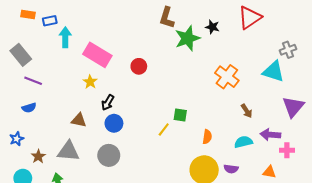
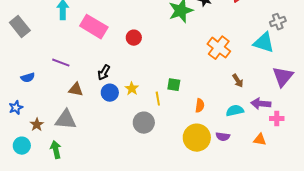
purple line: (33, 81) -> (61, 63), moved
yellow star: (90, 82) -> (132, 89), moved
yellow line: (164, 129) -> (158, 99), turned -48
gray circle: (109, 155) -> (144, 123), moved

